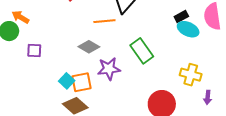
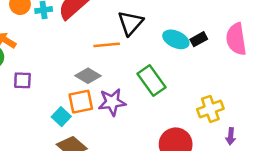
cyan ellipse: (188, 29) -> (176, 39), moved
yellow cross: (191, 75) -> (210, 109), turned -35
orange square: (81, 82) -> (81, 102), moved

